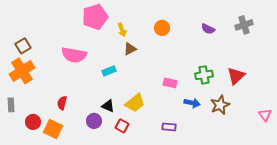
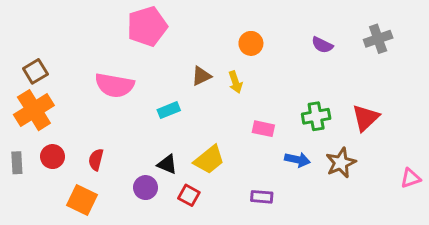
yellow arrow: (122, 30) -> (235, 82), moved
pink triangle: (265, 115) -> (411, 178), turned 48
red circle: (33, 122) -> (53, 157), moved

